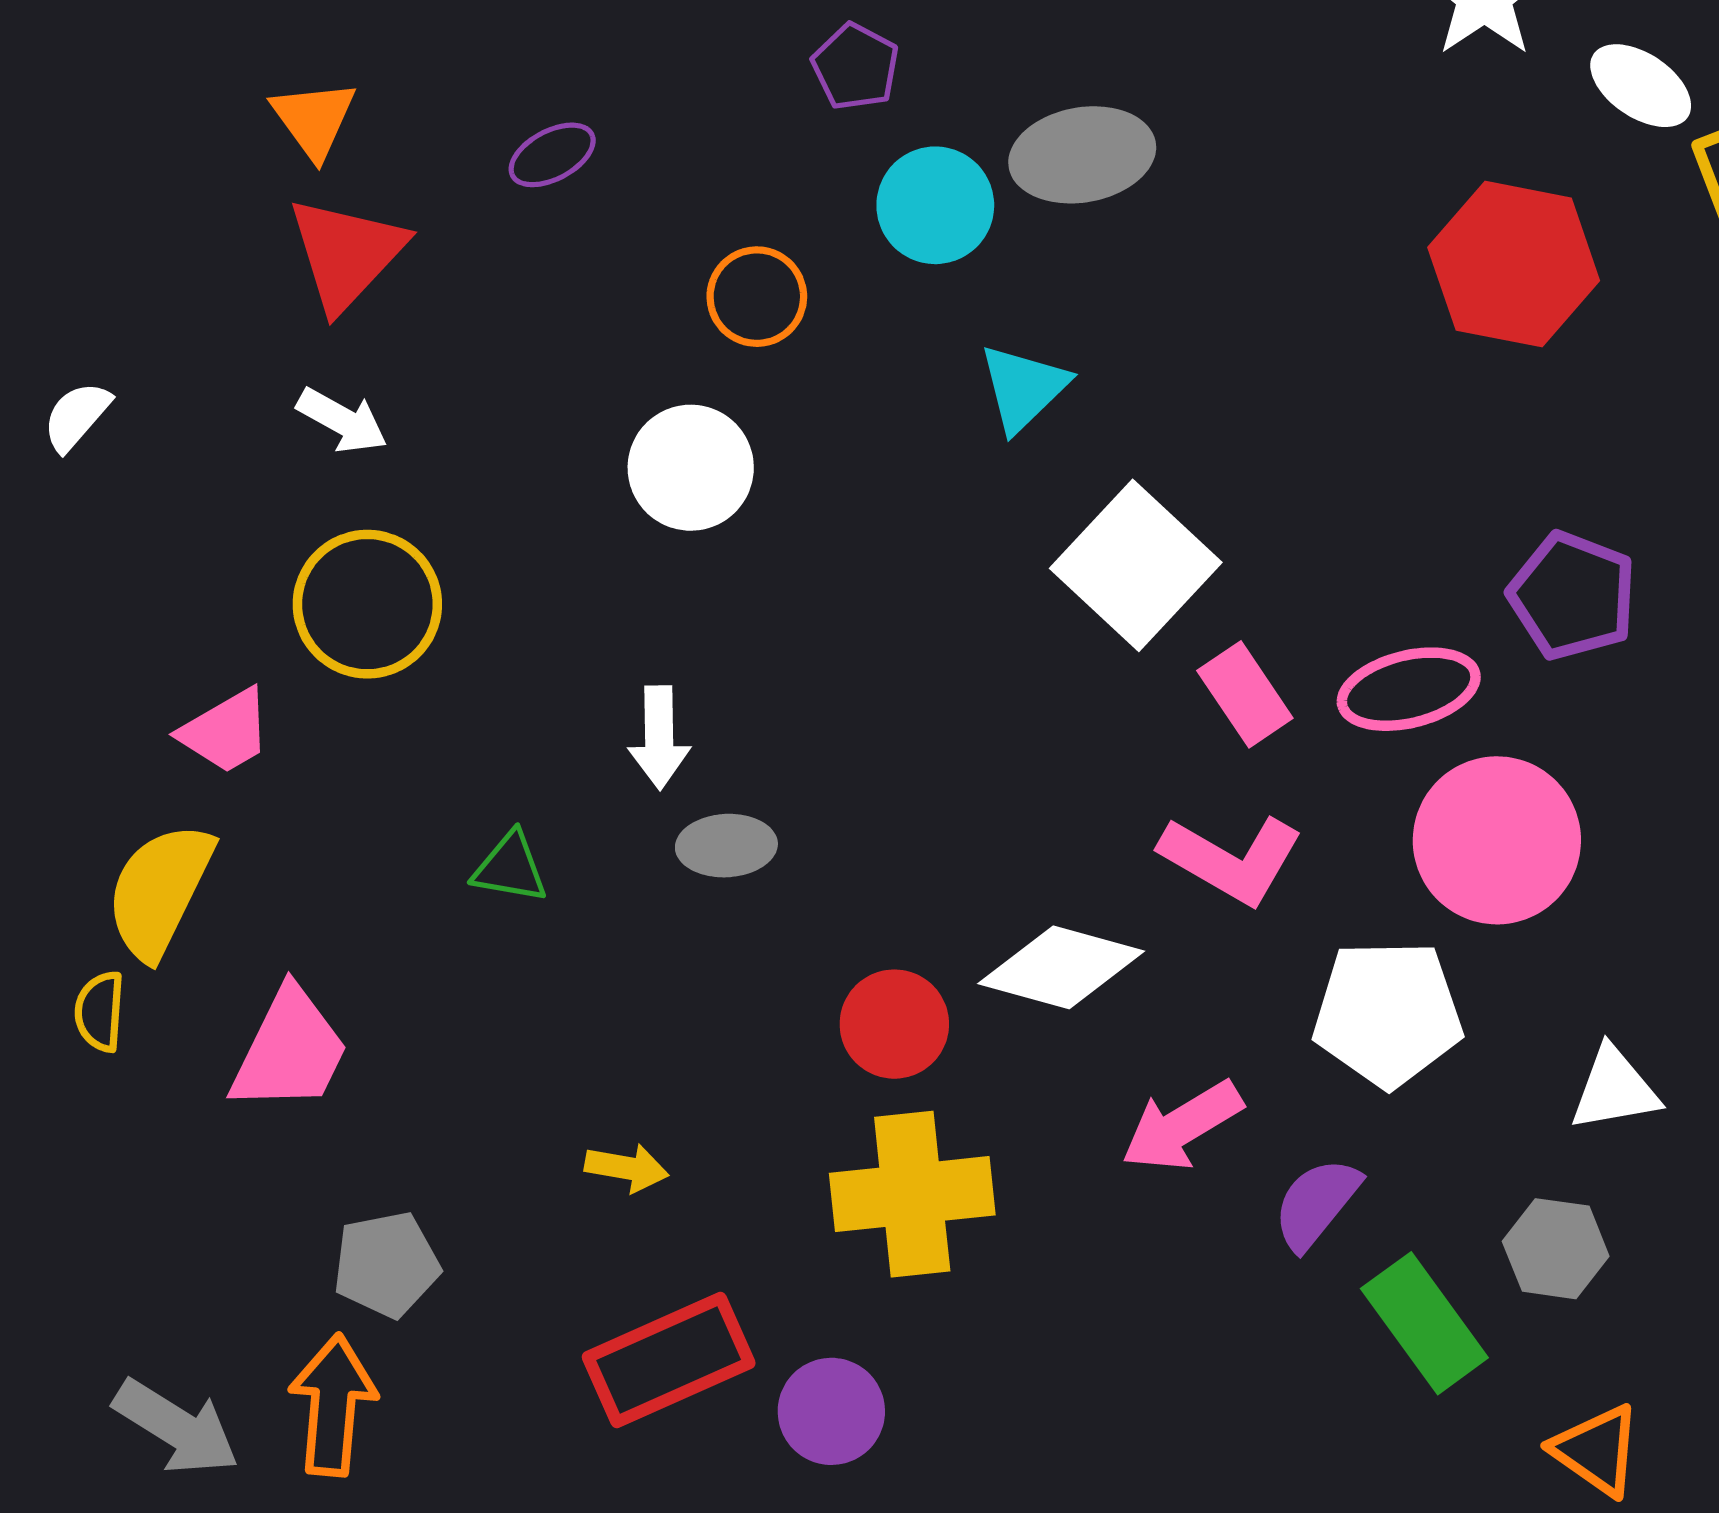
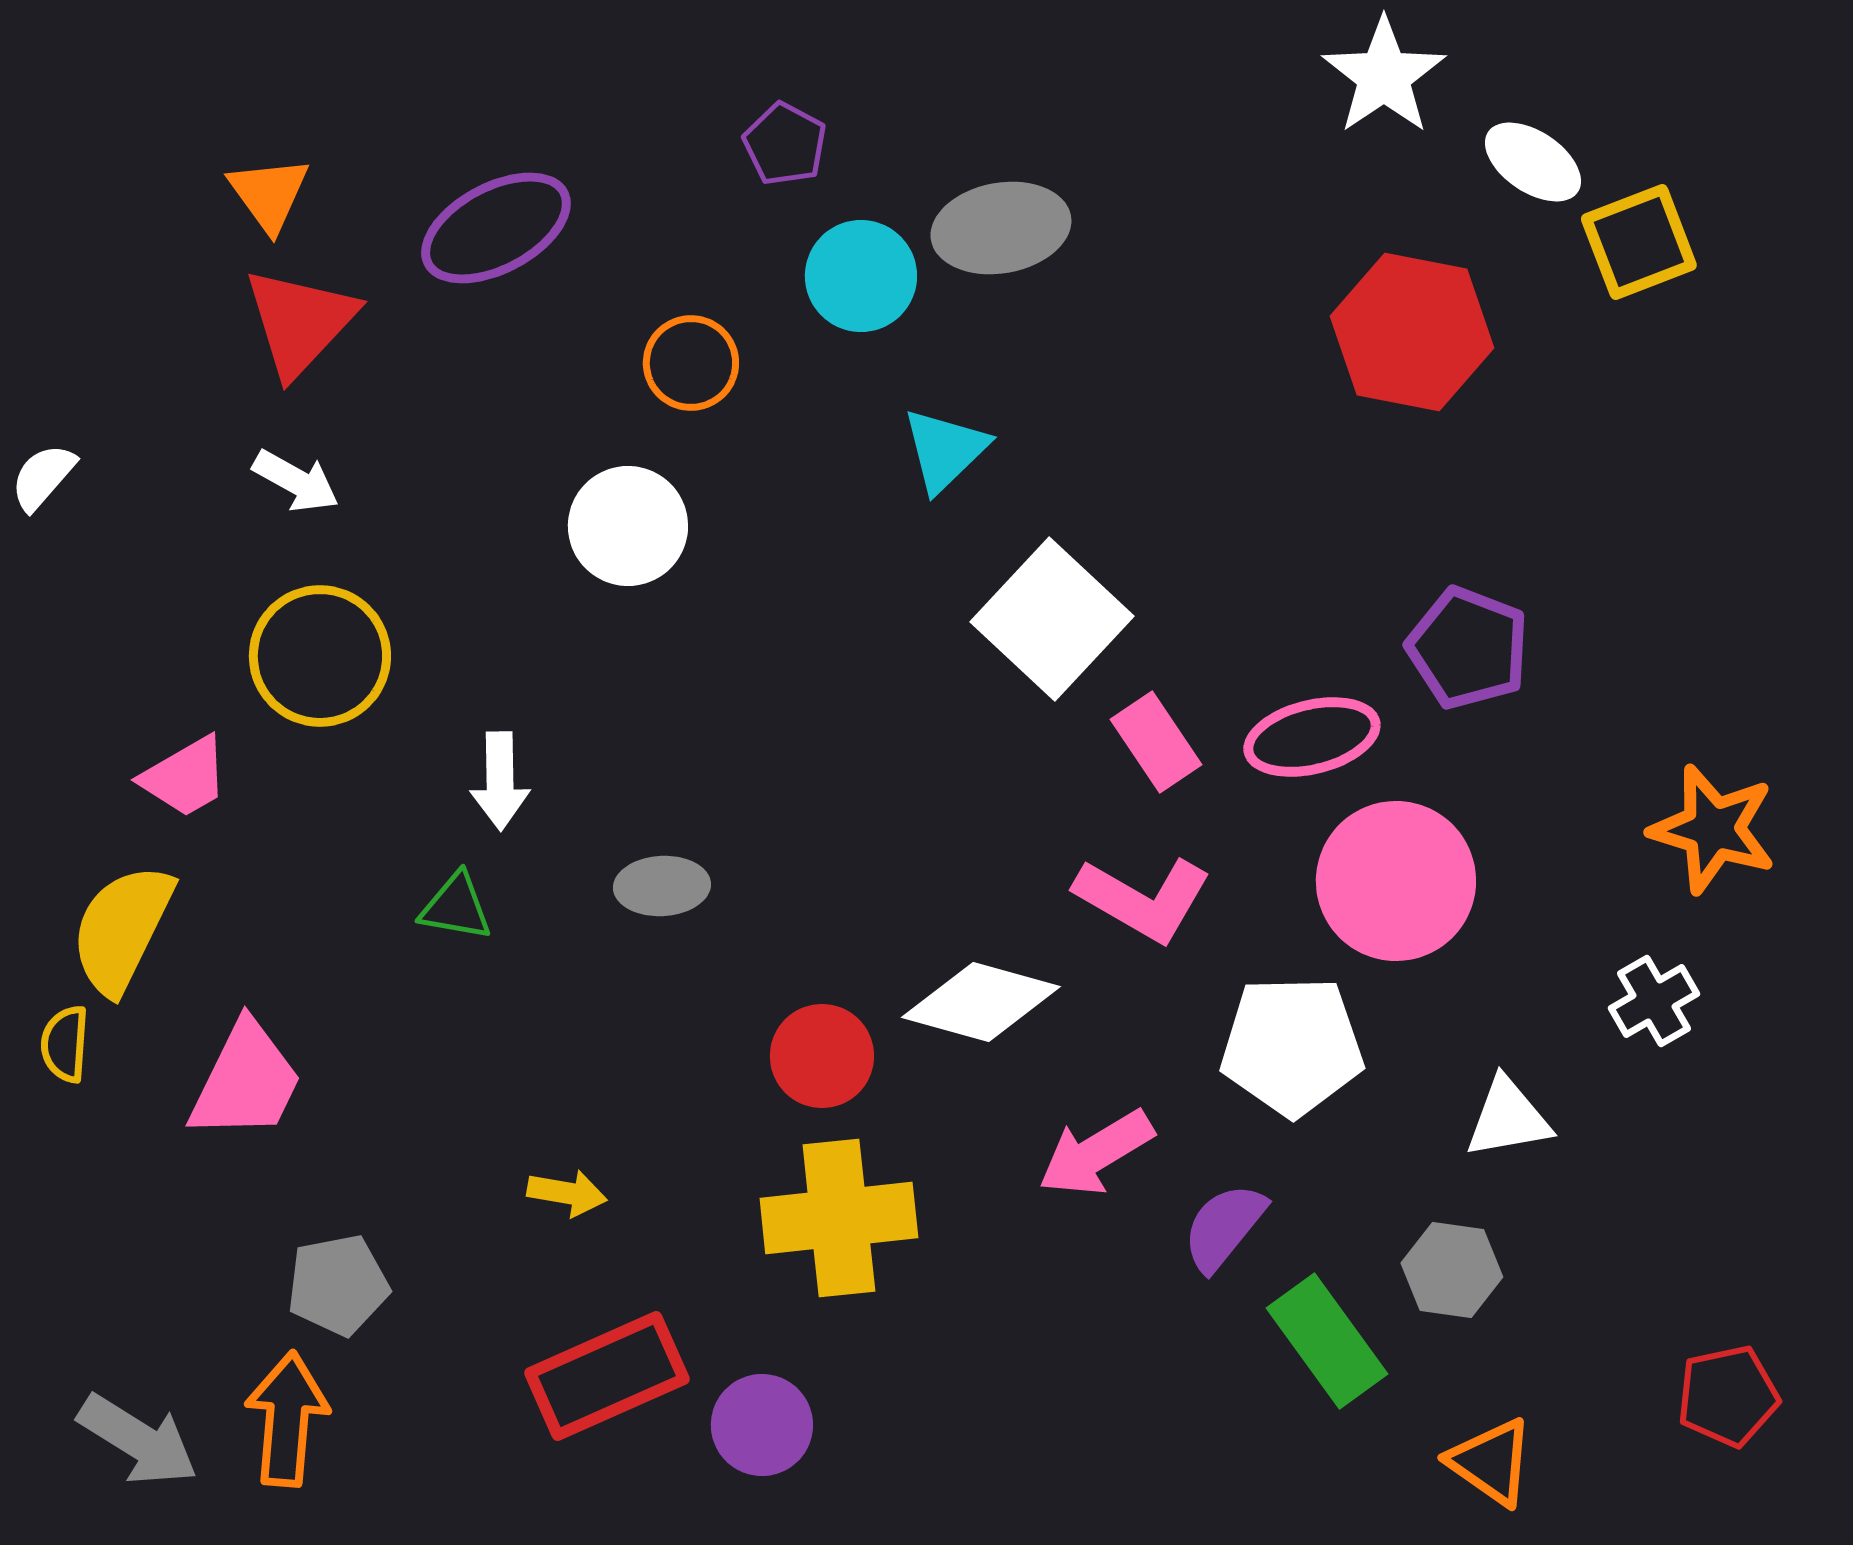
purple ellipse: (552, 155) -> (496, 228), size x1.8
white arrow: (659, 737) -> (500, 781), moved

